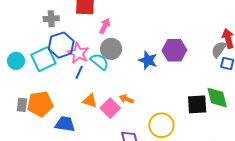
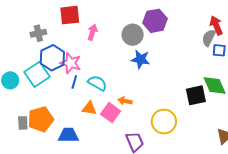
gray circle: (111, 49) -> (133, 35), moved
purple hexagon: (174, 50) -> (155, 21), moved
cyan semicircle: (99, 62) -> (97, 83), moved

